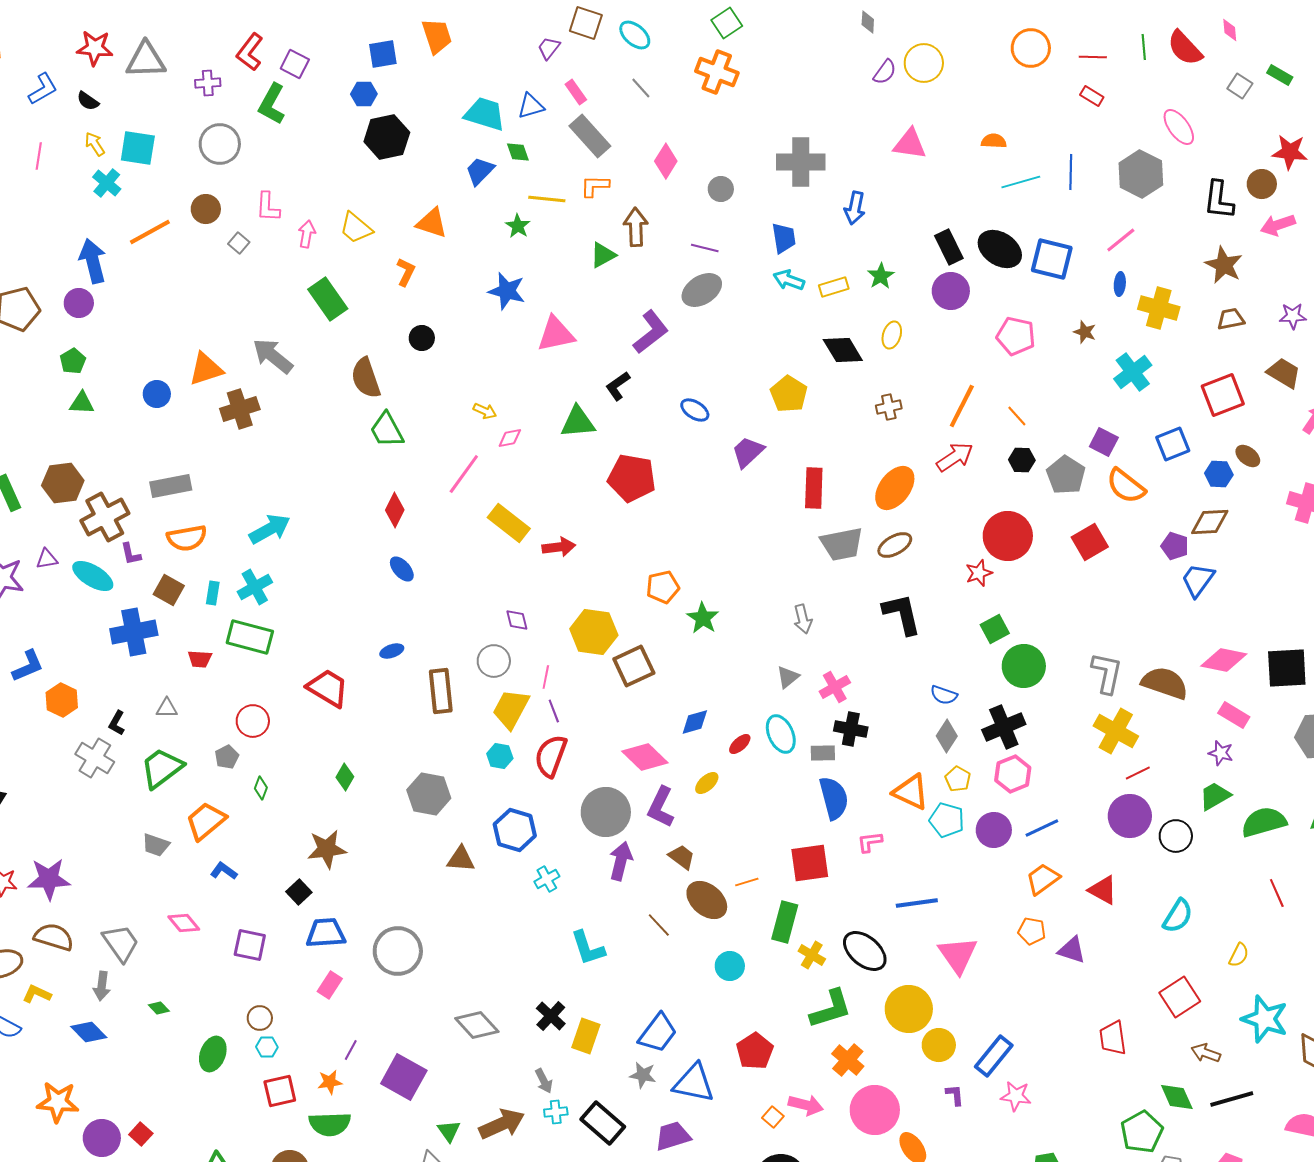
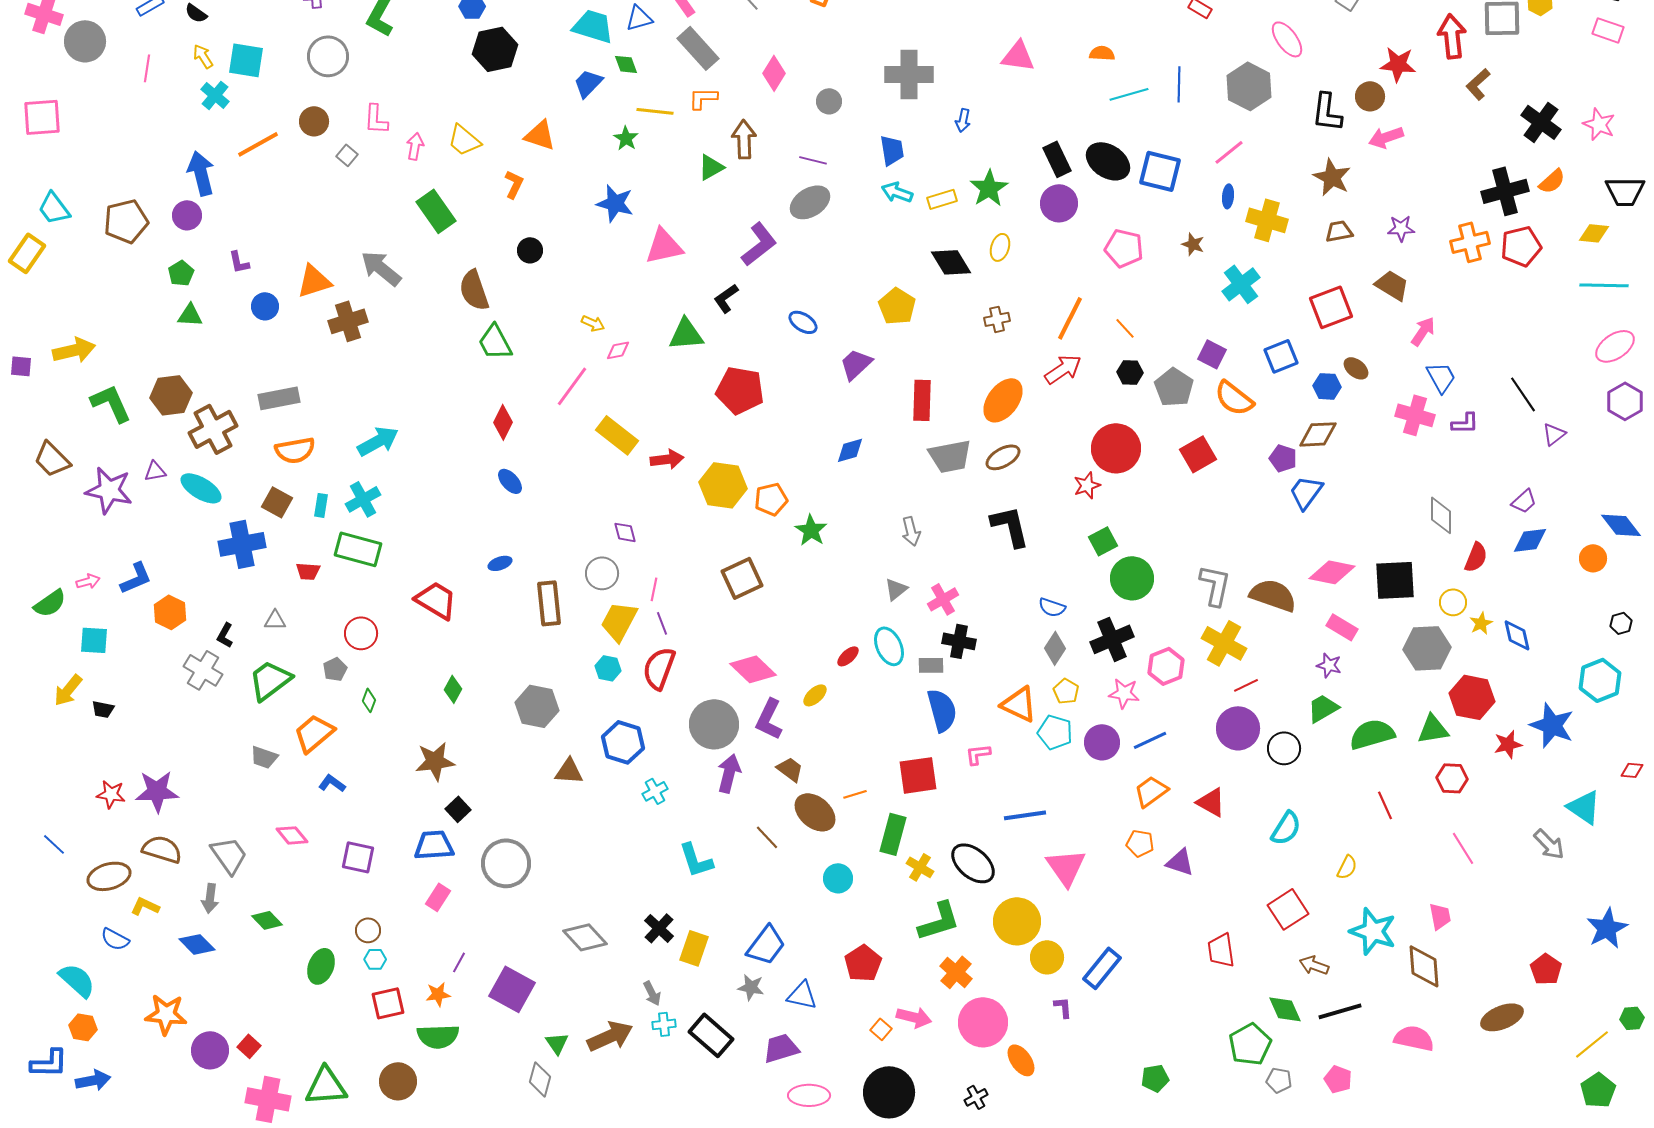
blue arrow: (855, 208) -> (963, 120), size x0.7
green star: (881, 276) -> (989, 188), size x1.4
purple L-shape: (131, 554) -> (239, 262), moved
yellow hexagon: (594, 632) -> (723, 485), moved
blue diamond: (695, 722) -> (850, 450), moved
pink hexagon: (1013, 774) -> (1166, 666), moved
black square: (299, 892) -> (458, 809), moved
green diamond: (159, 1008) -> (267, 920), size x1.4
blue triangle: (694, 1083) -> (802, 995), size x0.7
pink star: (1016, 1096) -> (1124, 693), moved

